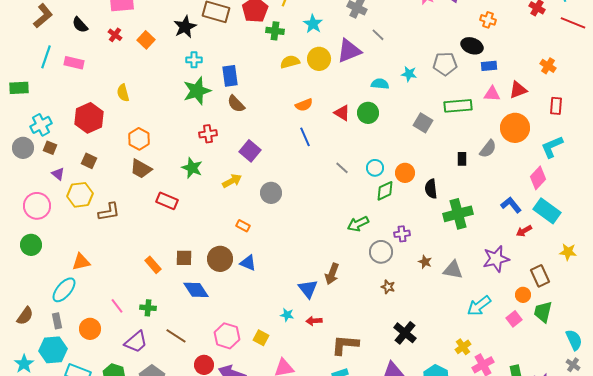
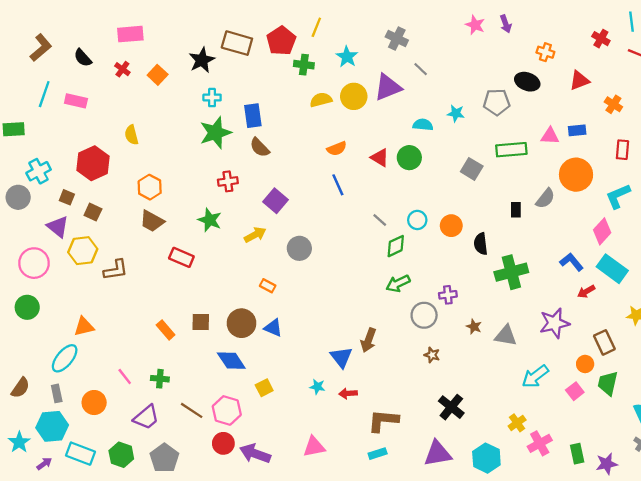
blue rectangle: (489, 66) -> (577, 130), moved
red triangle: (518, 90) -> (579, 81), moved
brown square: (50, 148) -> (67, 197), moved
purple triangle: (58, 174) -> (58, 227), size x1.5
green diamond: (385, 191) -> (396, 246), moved
blue diamond: (196, 290) -> (231, 361), moved
pink hexagon: (227, 336) -> (227, 410), moved
yellow square: (261, 338) -> (264, 388), moved, turned 35

